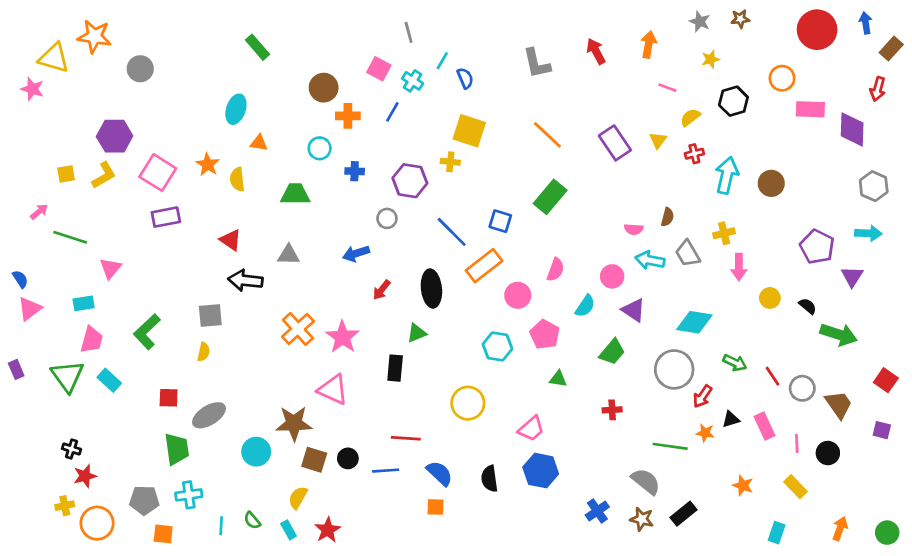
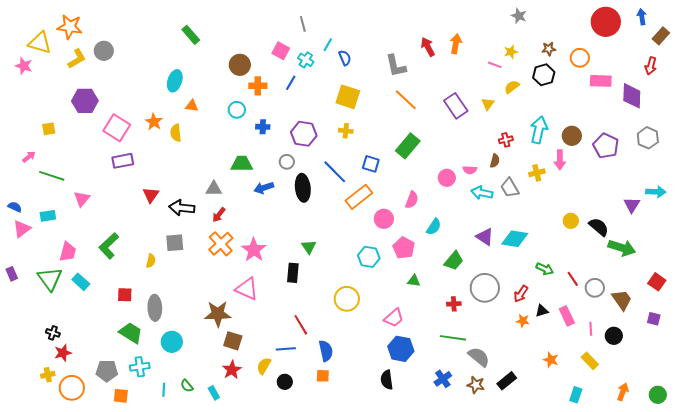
brown star: (740, 19) -> (549, 49), moved
orange arrow: (649, 44) -> (456, 44), moved
red arrow: (596, 51) -> (428, 47), moved
yellow star: (711, 59) -> (511, 52), moved
gray L-shape: (537, 63) -> (396, 66), moved
red cross: (694, 154) -> (506, 140), moved
yellow cross: (450, 162) -> (346, 131), moved
yellow L-shape: (104, 175) -> (77, 59), moved
green trapezoid: (295, 194) -> (242, 164), moved
cyan arrow: (868, 233) -> (656, 192), moved
red triangle: (231, 240) -> (151, 195), moved, turned 30
purple pentagon: (817, 247) -> (606, 146), moved
pink arrow: (739, 267) -> (560, 160), moved
pink circle: (612, 276) -> (447, 178), moved
blue semicircle: (20, 279) -> (15, 207), turned -32
black ellipse: (431, 289) -> (303, 188), moved
red arrow: (382, 290) -> (219, 215), moved
cyan rectangle: (84, 303) -> (48, 216), moved
black semicircle: (808, 306) -> (599, 227), size x1.5
purple triangle: (634, 310) -> (485, 237), moved
gray square: (210, 315) -> (175, 243), moved
green triangle: (417, 333) -> (309, 247), turned -42
gray circle: (674, 369) -> (485, 288), moved
gray ellipse: (209, 415) -> (155, 308), turned -60
red line: (406, 438) -> (301, 325), turned 55
green line: (670, 446) -> (453, 338), moved
green trapezoid: (177, 449) -> (131, 333), turned -50
cyan circle: (256, 452) -> (172, 342), moved
black circle: (348, 458) -> (285, 382), moved
blue semicircle: (440, 473) -> (326, 351), turned 35
black semicircle: (489, 479) -> (387, 380), moved
yellow semicircle: (298, 498) -> (264, 366), moved
red star: (328, 530) -> (232, 370), moved

